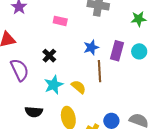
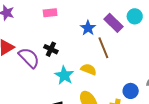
purple rectangle: (117, 51) -> (113, 23), turned -42
purple semicircle: (20, 70) -> (29, 58), moved

